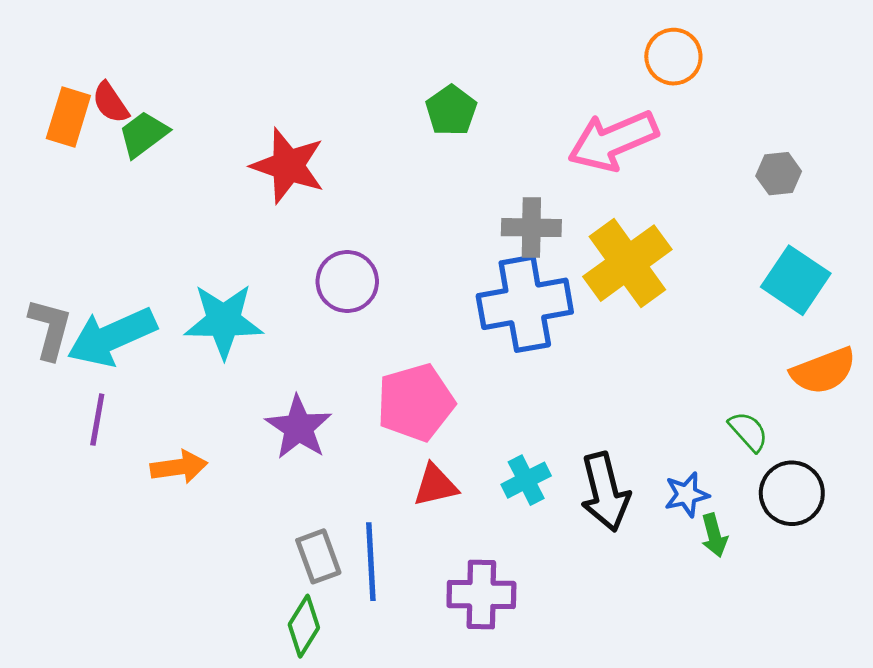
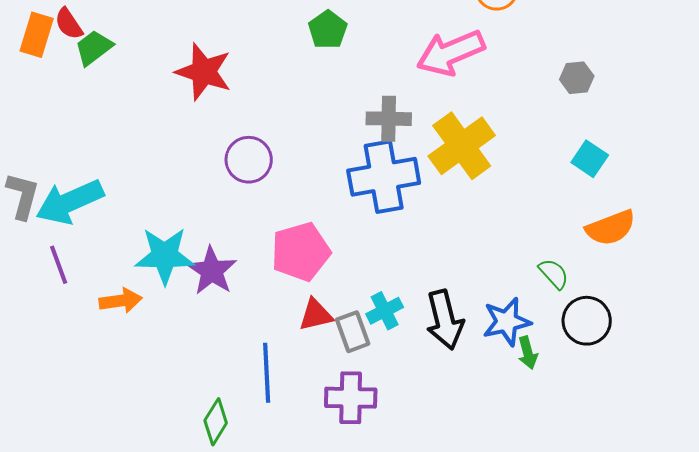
cyan square: (796, 280) -> (590, 159), size x0.7
cyan star: (224, 321) -> (165, 256), moved
purple line: (97, 420) -> (59, 265), turned -30
blue star: (687, 495) -> (507, 322), size x1.4
gray rectangle: (318, 556) -> (353, 332), moved

